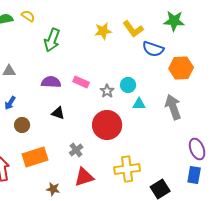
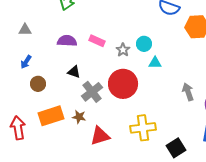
gray arrow: (173, 107) -> (188, 92), moved, size x0.7
gray cross: (76, 150) -> (92, 92), moved, size x1.5
brown star: (53, 189) -> (79, 117), moved

